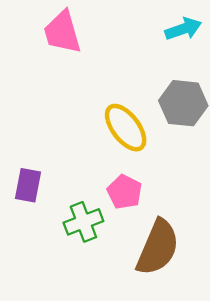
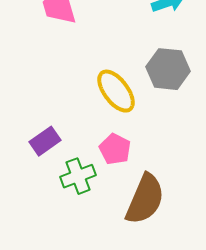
purple rectangle: (28, 185) -> (45, 141), moved, turned 44

